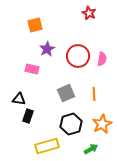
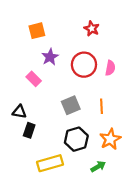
red star: (89, 13) -> (92, 28), moved
pink rectangle: (32, 69) -> (34, 79), turned 32

